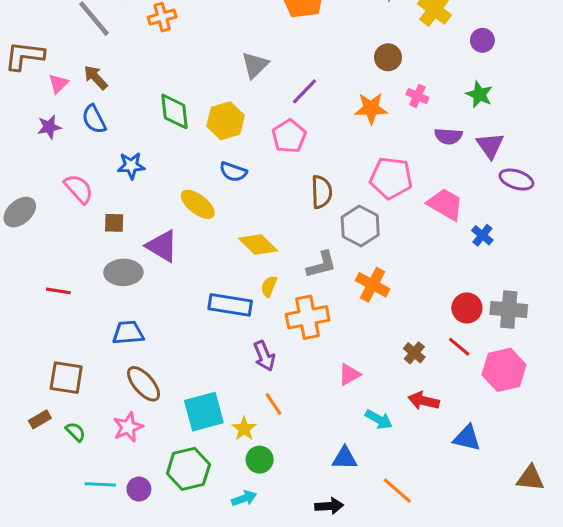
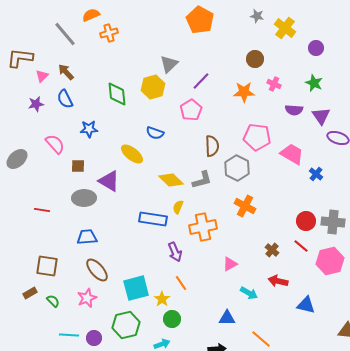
yellow hexagon: (226, 121) -> (153, 87), moved
gray L-shape: (321, 265) -> (202, 180), moved

